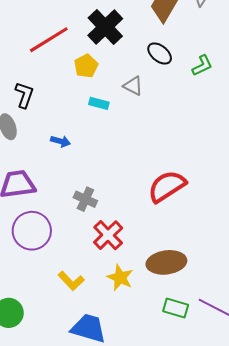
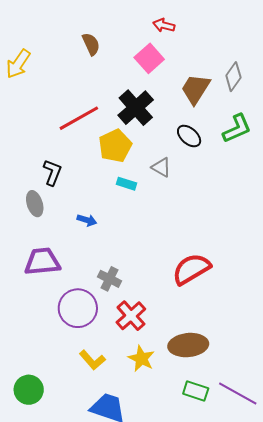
green L-shape: (202, 65) -> (237, 129), moved, size x1.4
yellow pentagon: (86, 66) -> (115, 146), size x1.4
purple circle: (32, 231) -> (78, 308), moved

